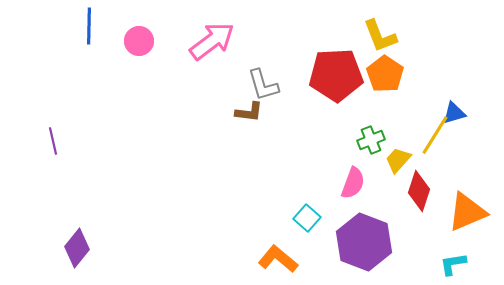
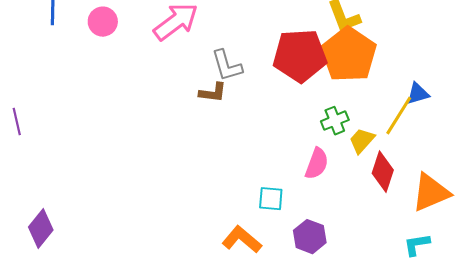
orange pentagon: (385, 74) -> (349, 55), size x1.5
cyan square: (307, 218) -> (271, 199), turned -36
purple hexagon: (364, 242) -> (310, 237), moved, size x0.6

